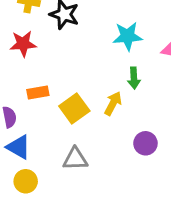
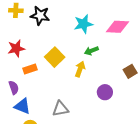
red star: (23, 44) -> (16, 48), moved
green arrow: (134, 78) -> (91, 51), turned 80
yellow square: (74, 109) -> (55, 57), moved

